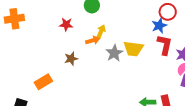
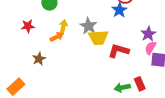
red L-shape: (165, 45) -> (119, 51), moved, turned -75
gray star: (114, 53) -> (88, 26), moved

